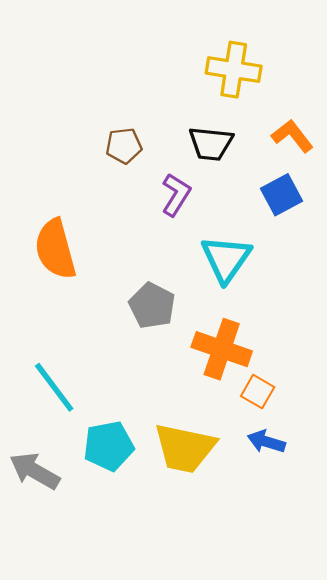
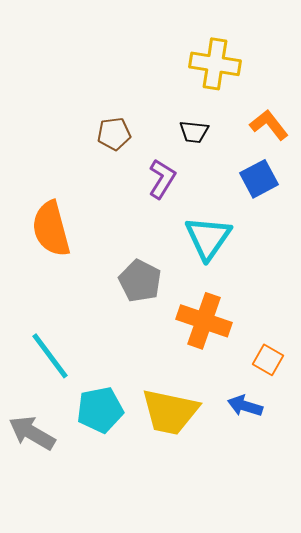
black trapezoid: (211, 144) -> (194, 132), size x0.7
orange square: (258, 392) -> (268, 360), moved

